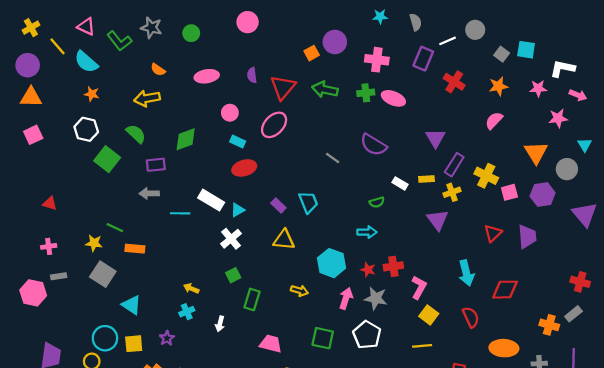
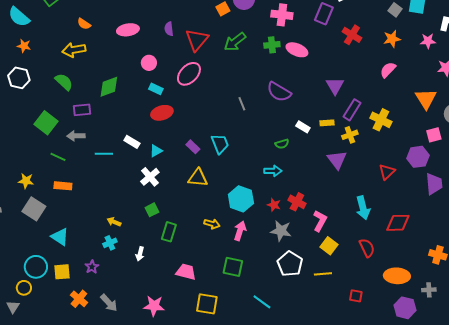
green arrow: (325, 90) -> (235, 42), turned -50
gray line: (333, 158) -> (242, 104), turned 32
green square: (107, 159) -> (46, 123), moved
pink square: (509, 192) -> (434, 135), moved
purple hexagon: (543, 194) -> (418, 157), moved
white rectangle: (211, 200) -> (132, 142), size x0.7
green line: (115, 228) -> (58, 157), moved
purple trapezoid: (527, 236) -> (434, 184), moved
red cross: (393, 266) -> (297, 202), turned 36
pink arrow: (346, 298) -> (240, 231), moved
white pentagon: (367, 335) -> (290, 264), moved

